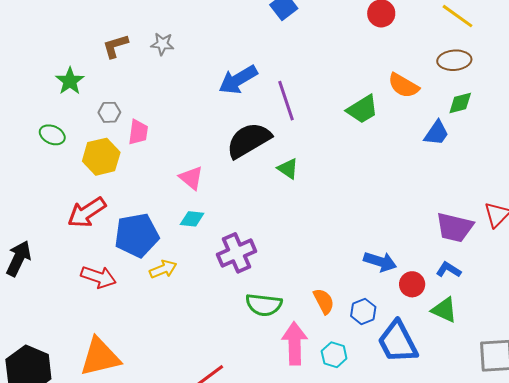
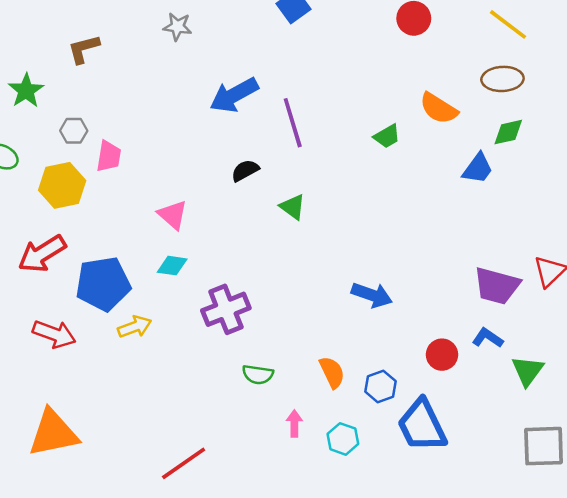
gray star: (162, 44) -> (177, 27), moved
green trapezoid: (362, 109) -> (387, 136), size x0.7
black semicircle: (249, 140) -> (245, 170), size x0.5
blue arrow: (380, 262) -> (372, 295), moved
green semicircle: (264, 305) -> (258, 375), size x0.7
green triangle: (444, 310) -> (528, 371), moved, turned 40
pink arrow: (295, 343) -> (294, 424), size x0.5

